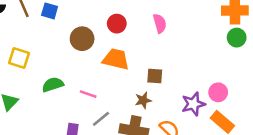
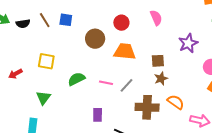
brown star: (143, 100) -> (161, 79), moved
purple star: (193, 104) -> (188, 43), moved
gray line: (101, 119) -> (126, 85), moved

